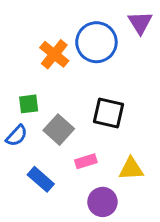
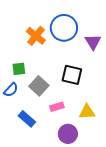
purple triangle: (140, 23) -> (93, 42), moved

